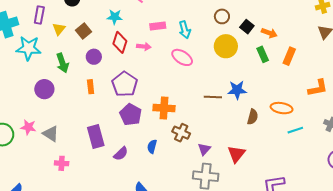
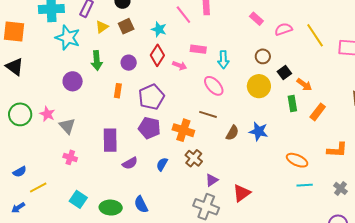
brown square: (84, 31) -> (126, 26), moved
brown line: (213, 97) -> (208, 114), moved
purple pentagon: (131, 115) -> (149, 128), turned -30
brown semicircle: (253, 117) -> (232, 133), moved

